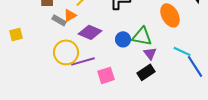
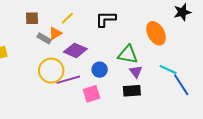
blue circle: (123, 39) -> (100, 70), moved
black rectangle: (146, 72) -> (132, 91), turned 30

